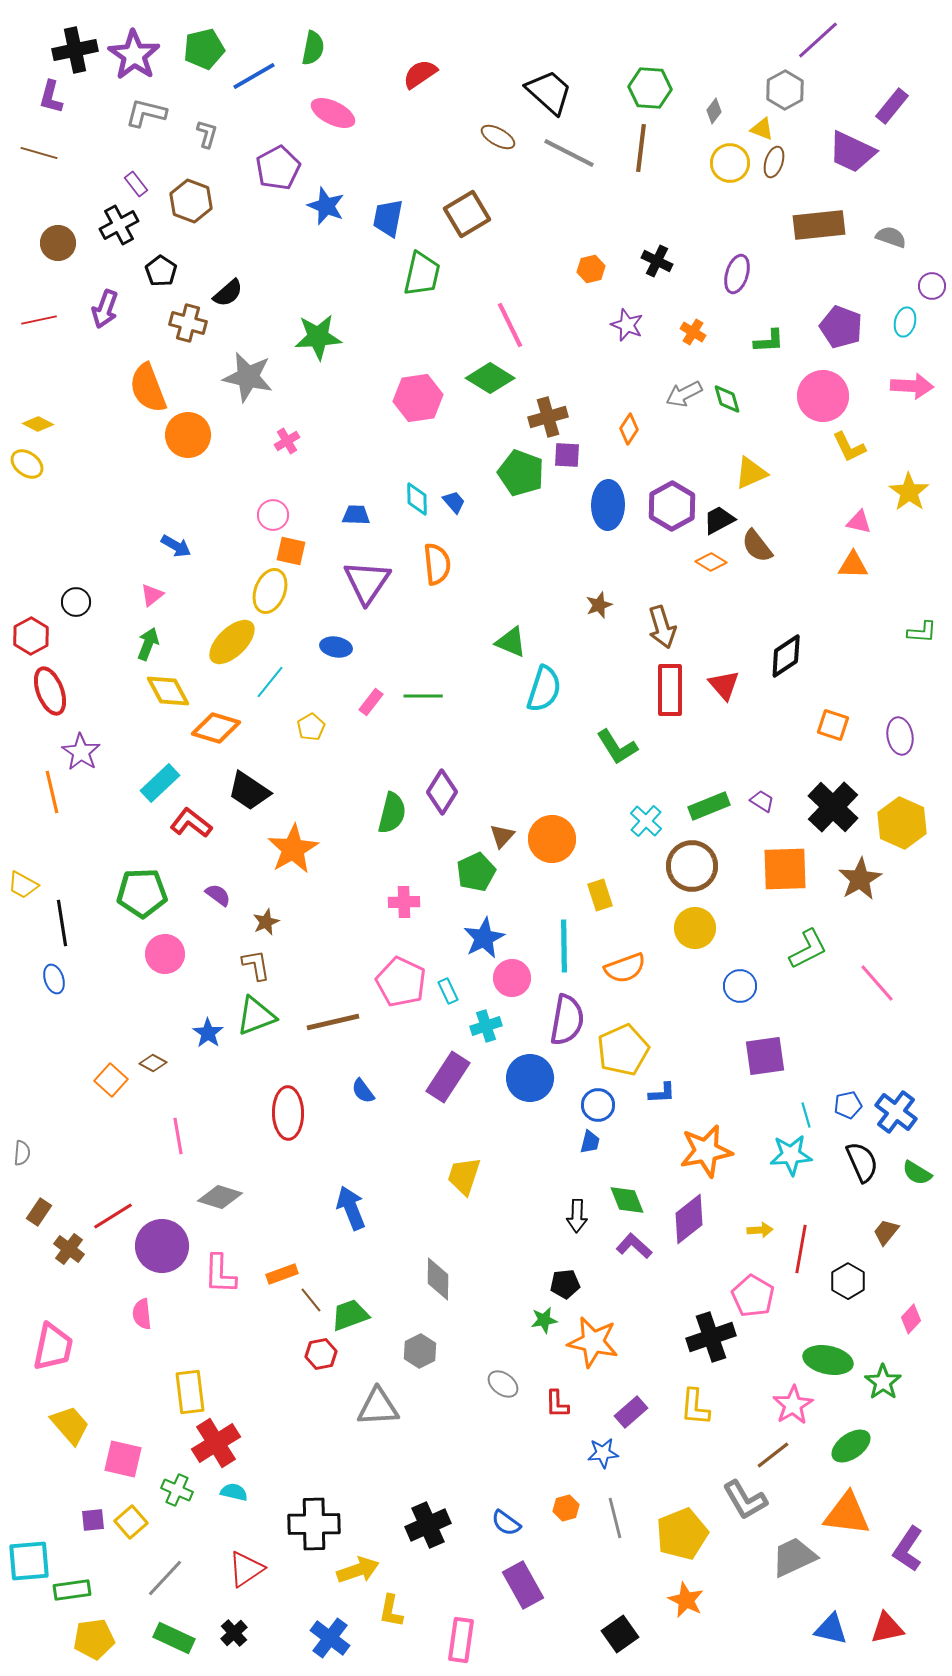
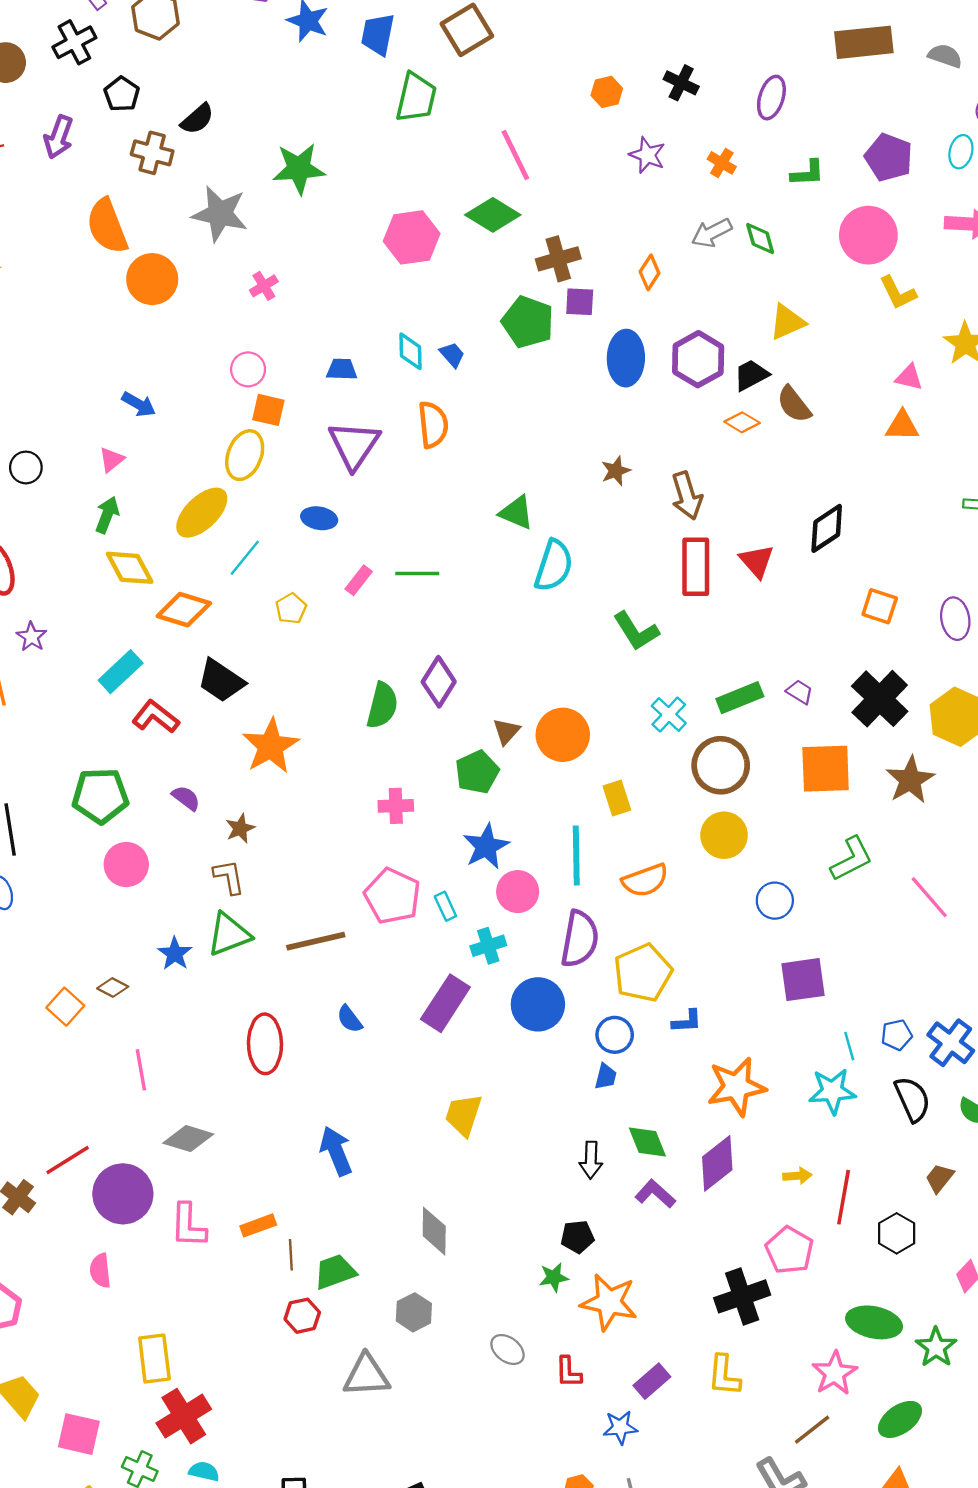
purple star: (81, 752) -> (32, 637), size x0.7
brown line: (311, 1300) -> (291, 1255), turned 36

